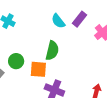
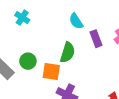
purple rectangle: (79, 19) -> (96, 39), moved, turned -63

